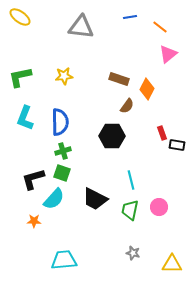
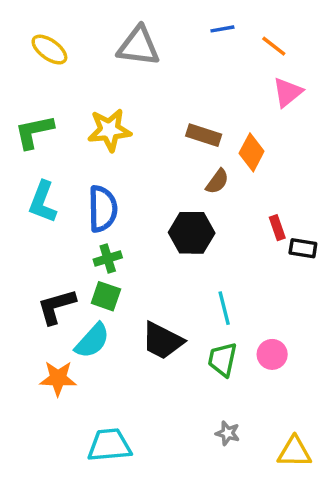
yellow ellipse: (20, 17) -> (49, 50), moved
yellow star: (64, 76) -> (109, 130), size x1.4
orange star: (34, 221) -> (58, 378), size x1.5

